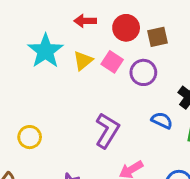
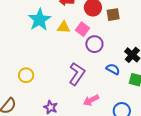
yellow triangle: (83, 61) -> (64, 27), turned 40
purple circle: (143, 72) -> (94, 44), moved

